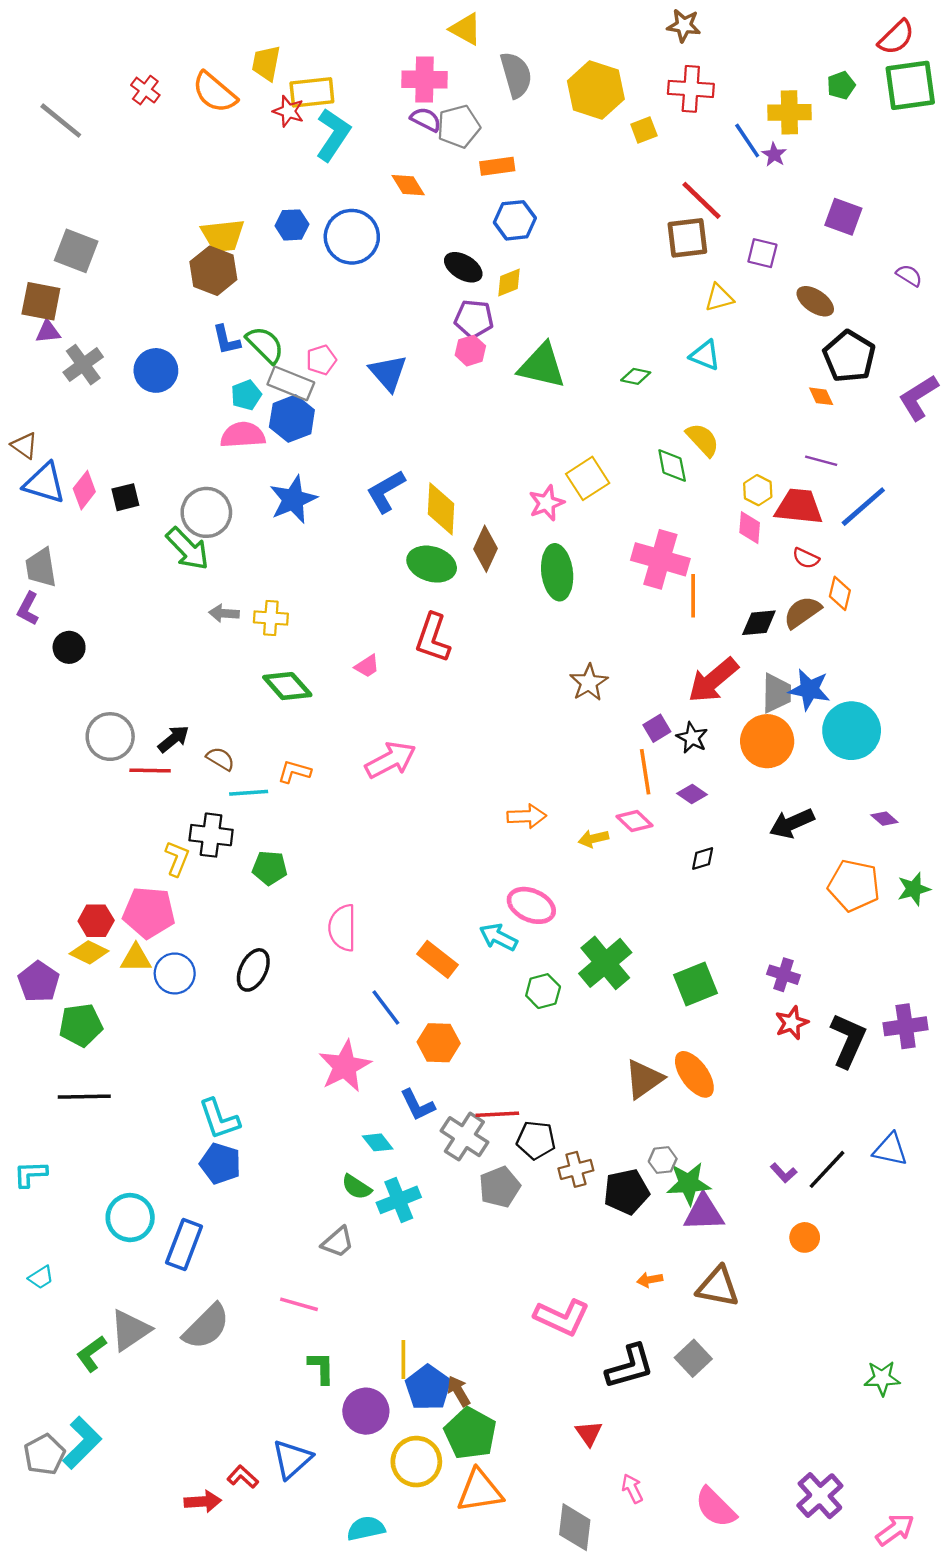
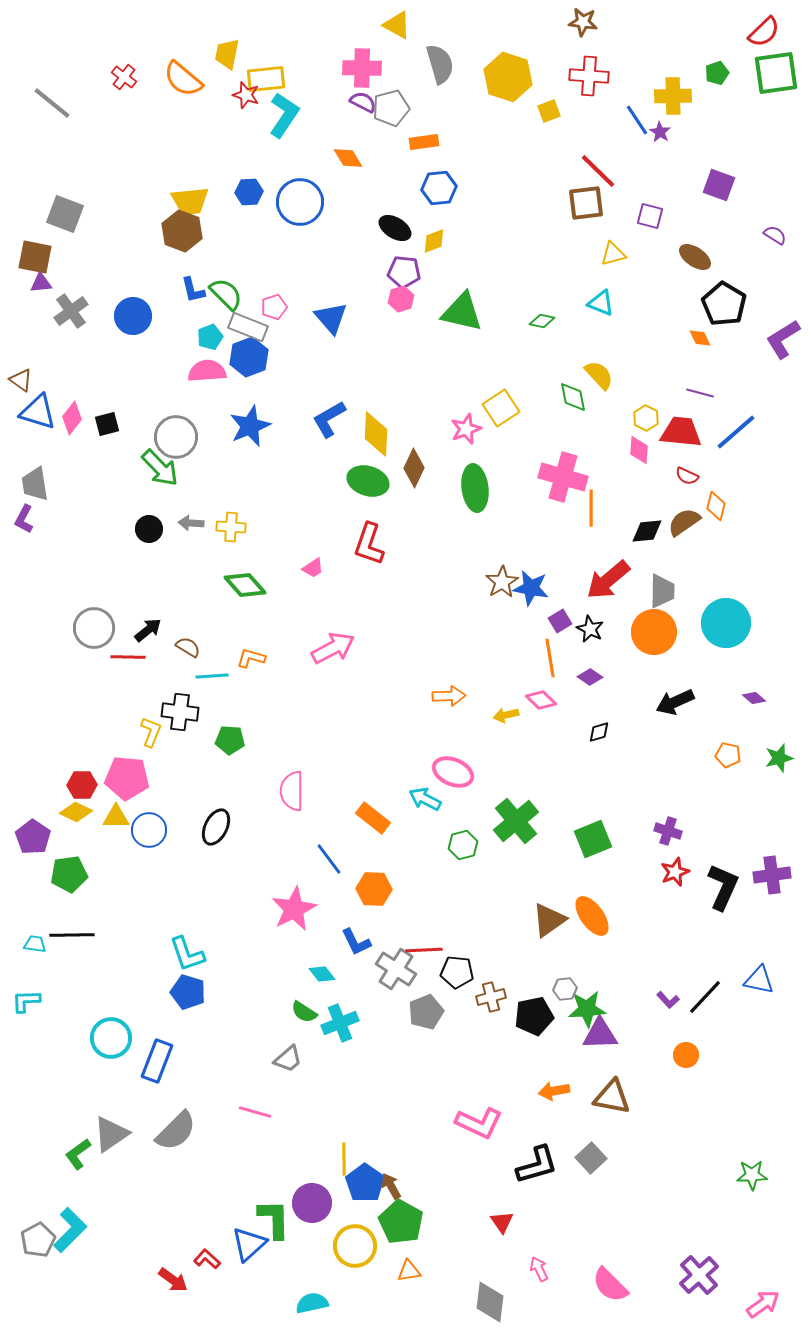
black circle: (69, 647) -> (149, 529), moved
blue star: (809, 690) -> (531, 588), moved
orange pentagon: (854, 886) -> (728, 755), size x0.6
cyan trapezoid: (41, 1277) -> (35, 944), moved, turned -140
orange arrow: (650, 1280) -> (554, 1091), size x1.4
green L-shape: (321, 1368) -> (274, 1219), moved, size x1.4
orange triangle: (480, 1491) -> (409, 1271), size x0.6
red arrow: (203, 1501) -> (173, 1280), turned 40

